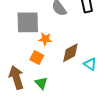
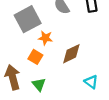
gray square: (28, 22) -> (28, 19), turned -30
cyan triangle: (90, 64) -> (91, 82), moved

